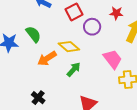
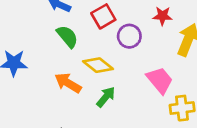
green semicircle: (33, 34) -> (67, 36), moved
orange arrow: (47, 58) -> (68, 83), turned 66

